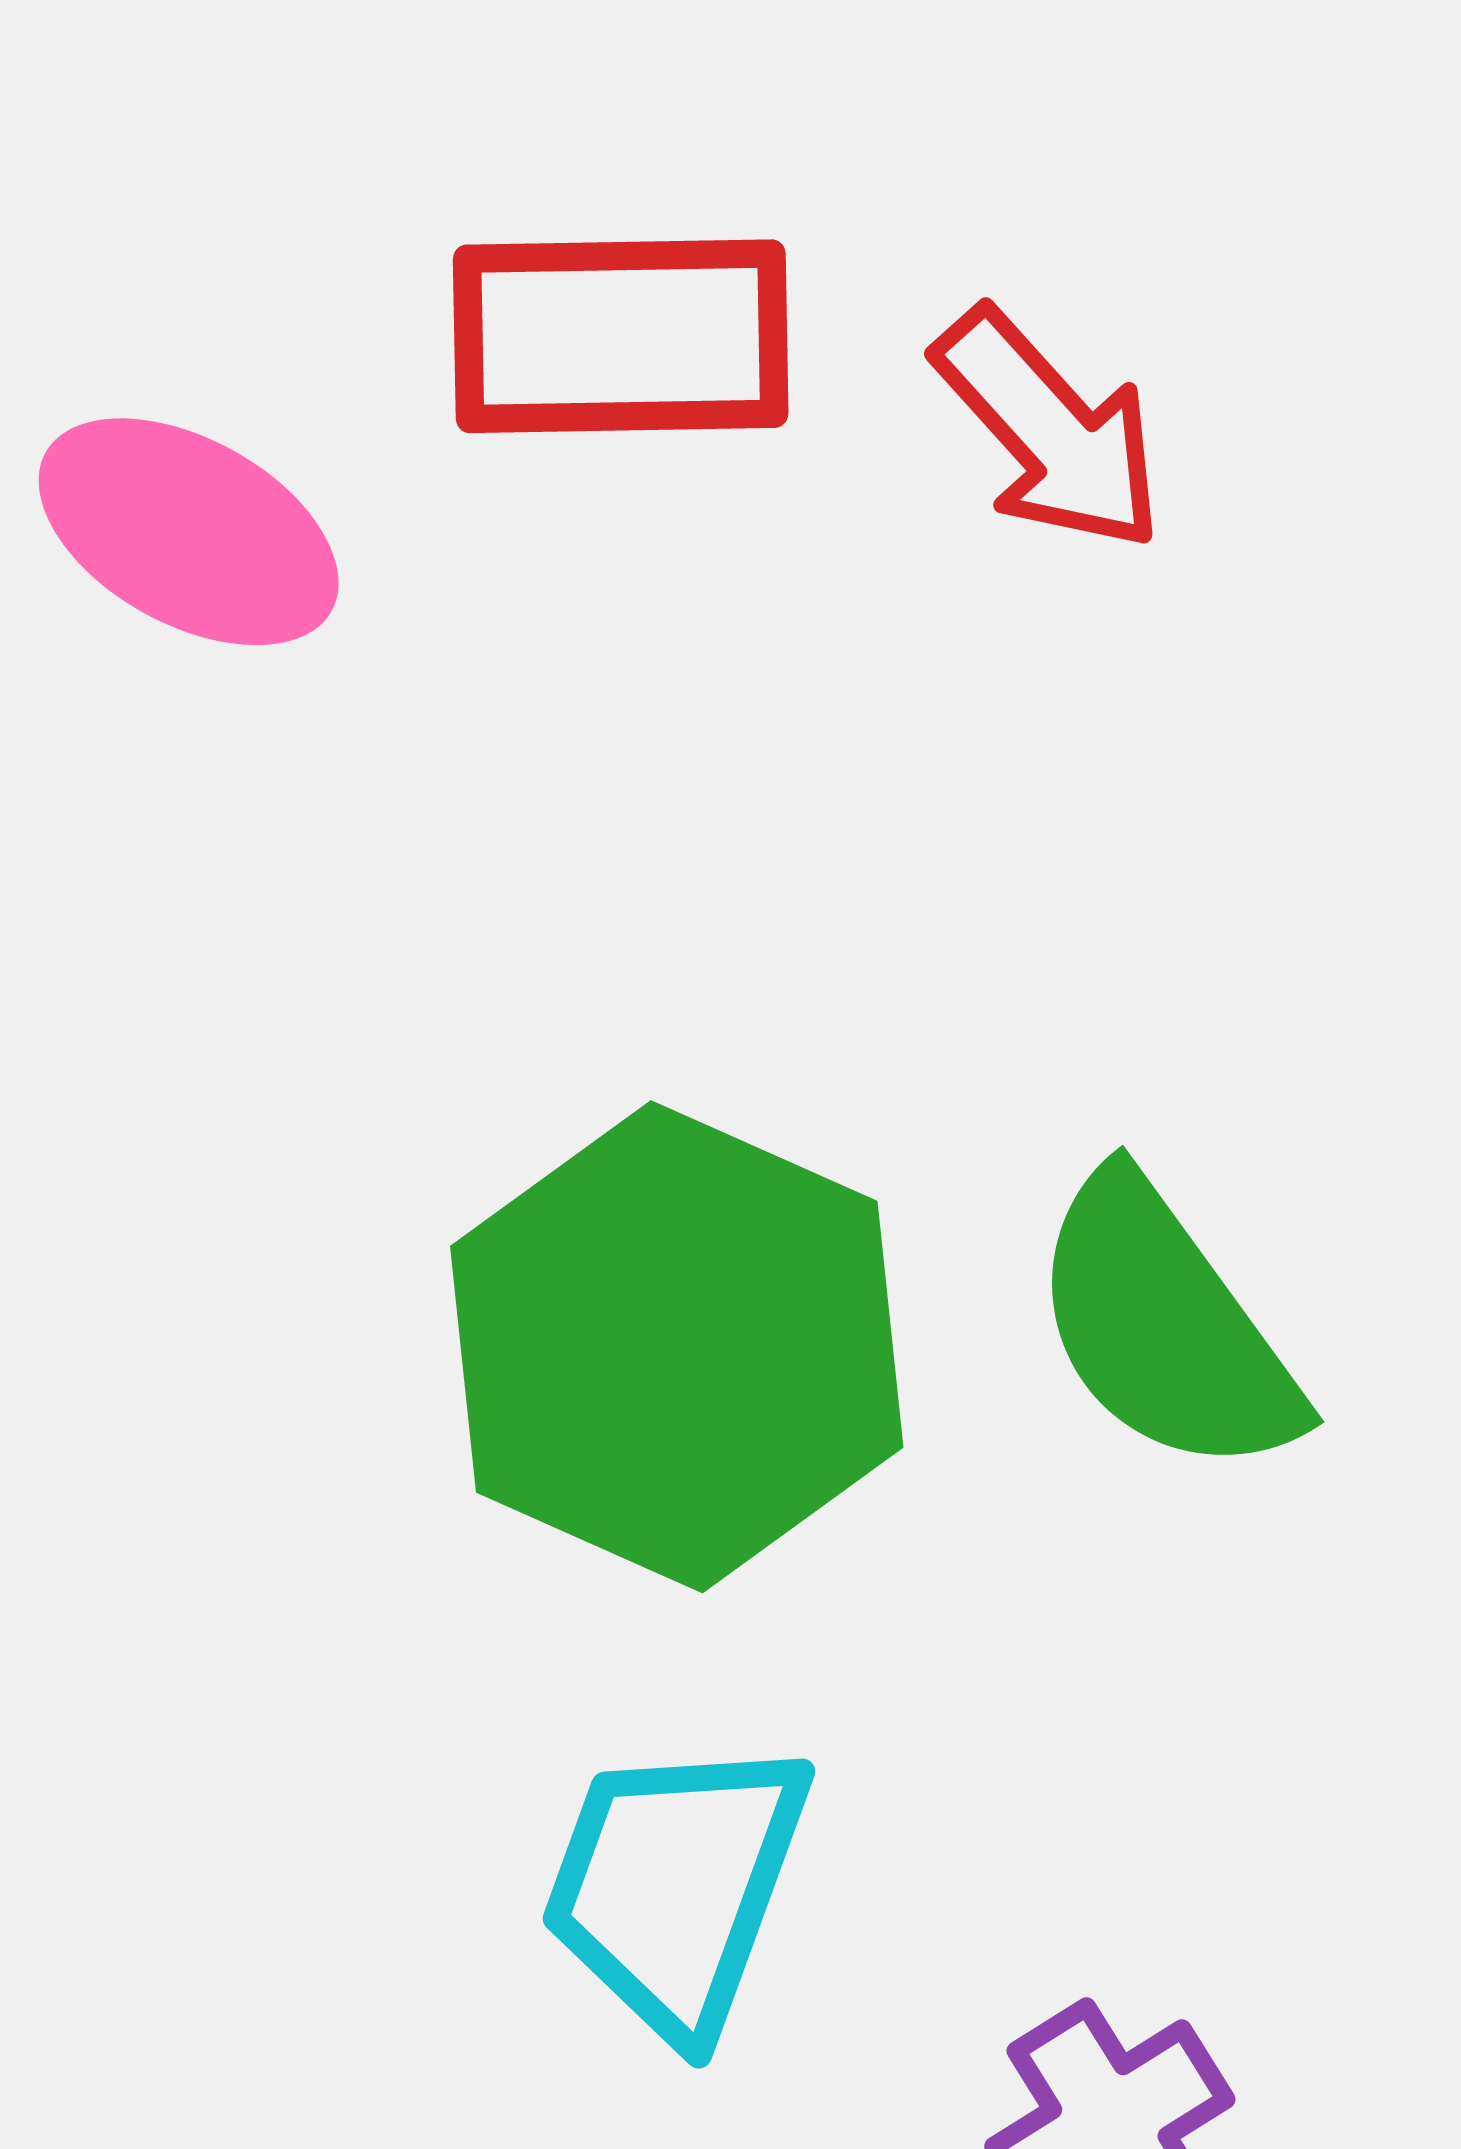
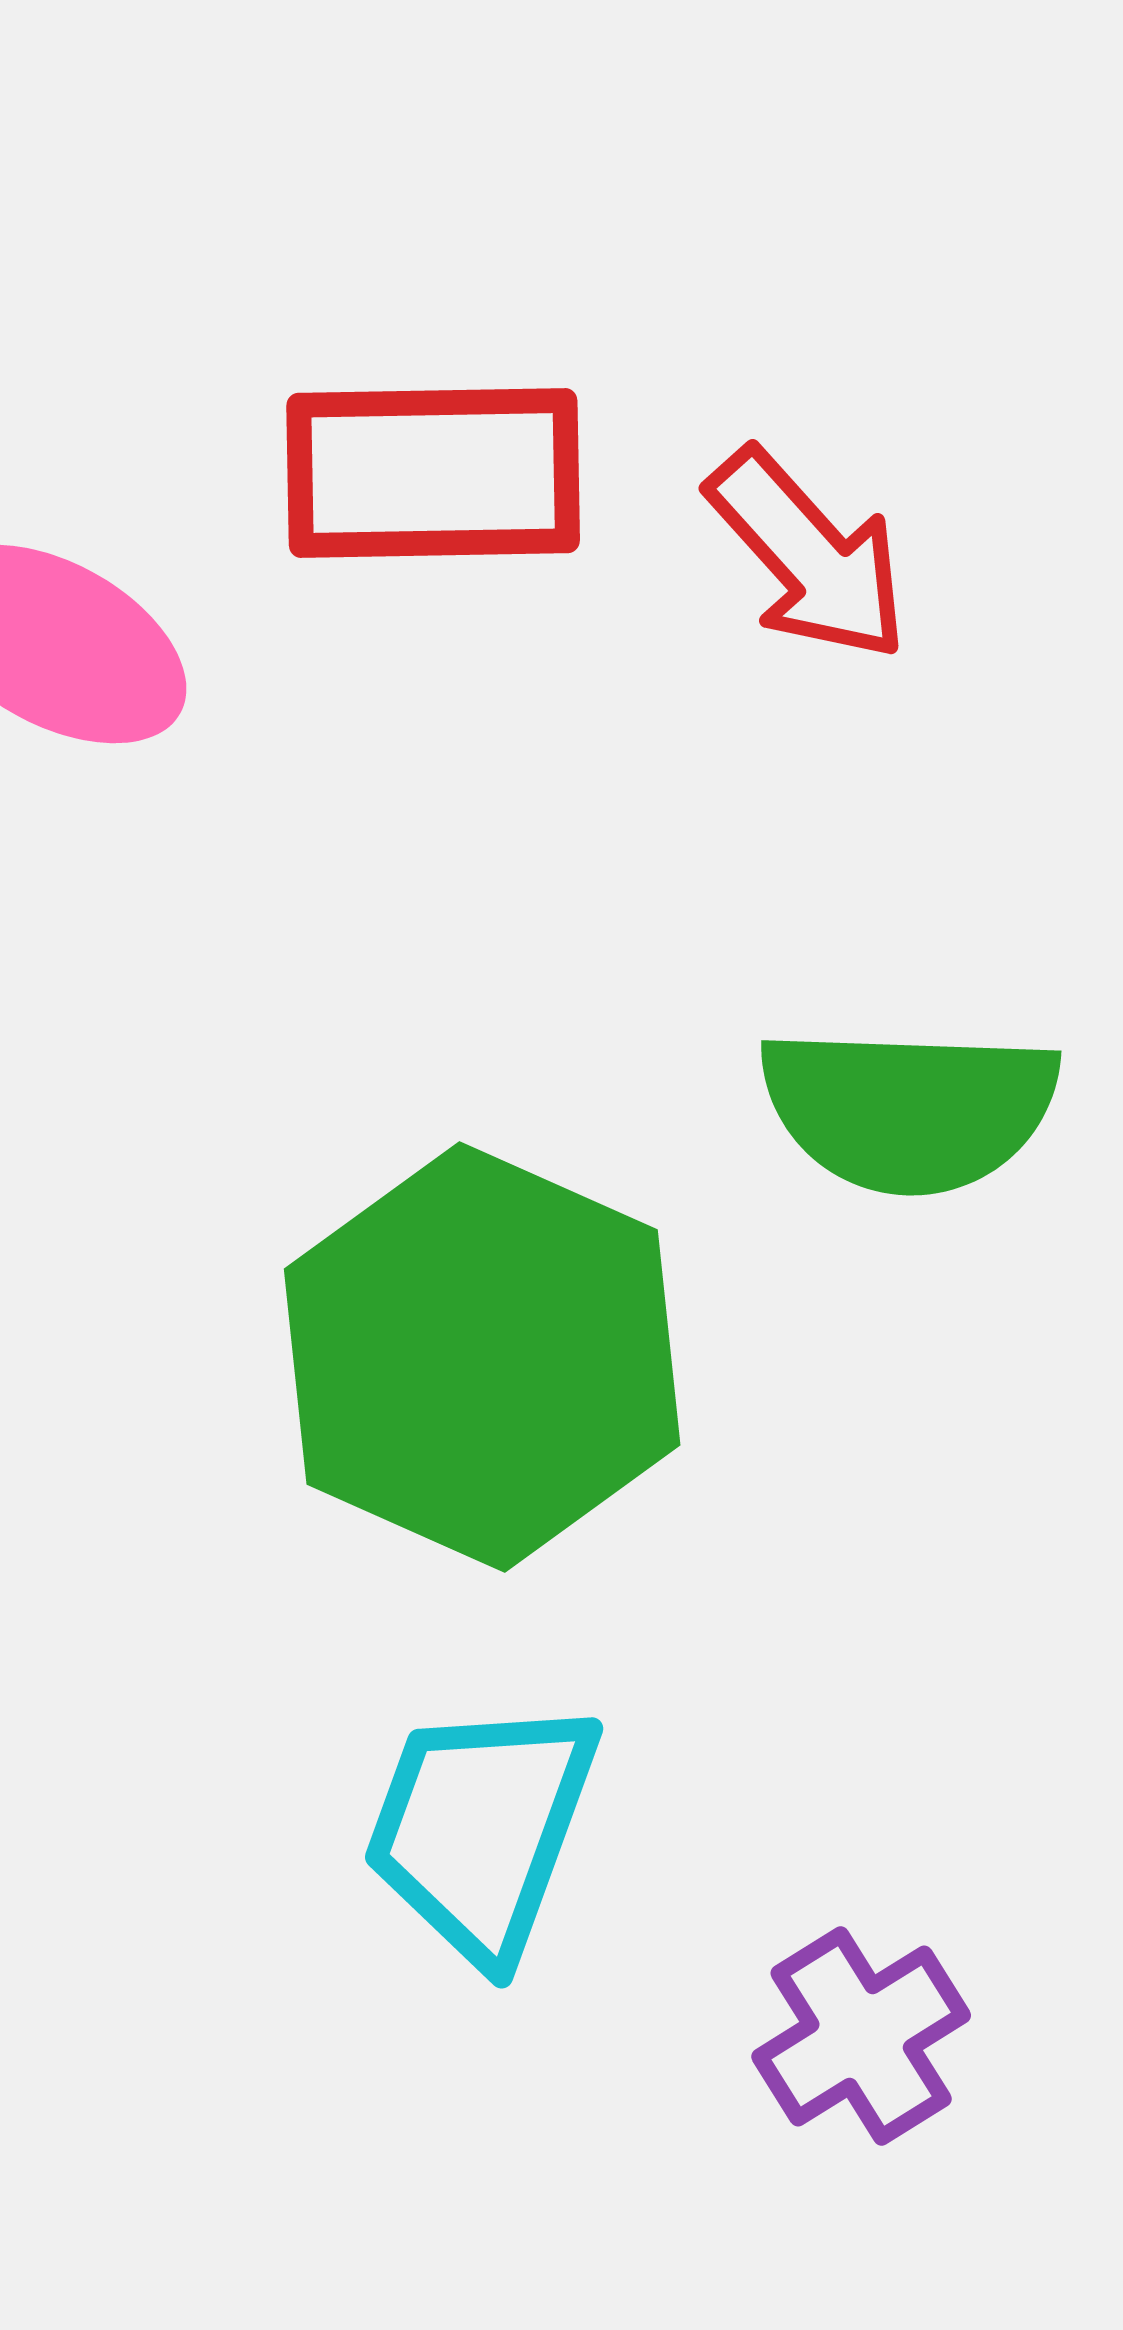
green semicircle: (1165, 1326) -> (909, 1109), moved, turned -52

